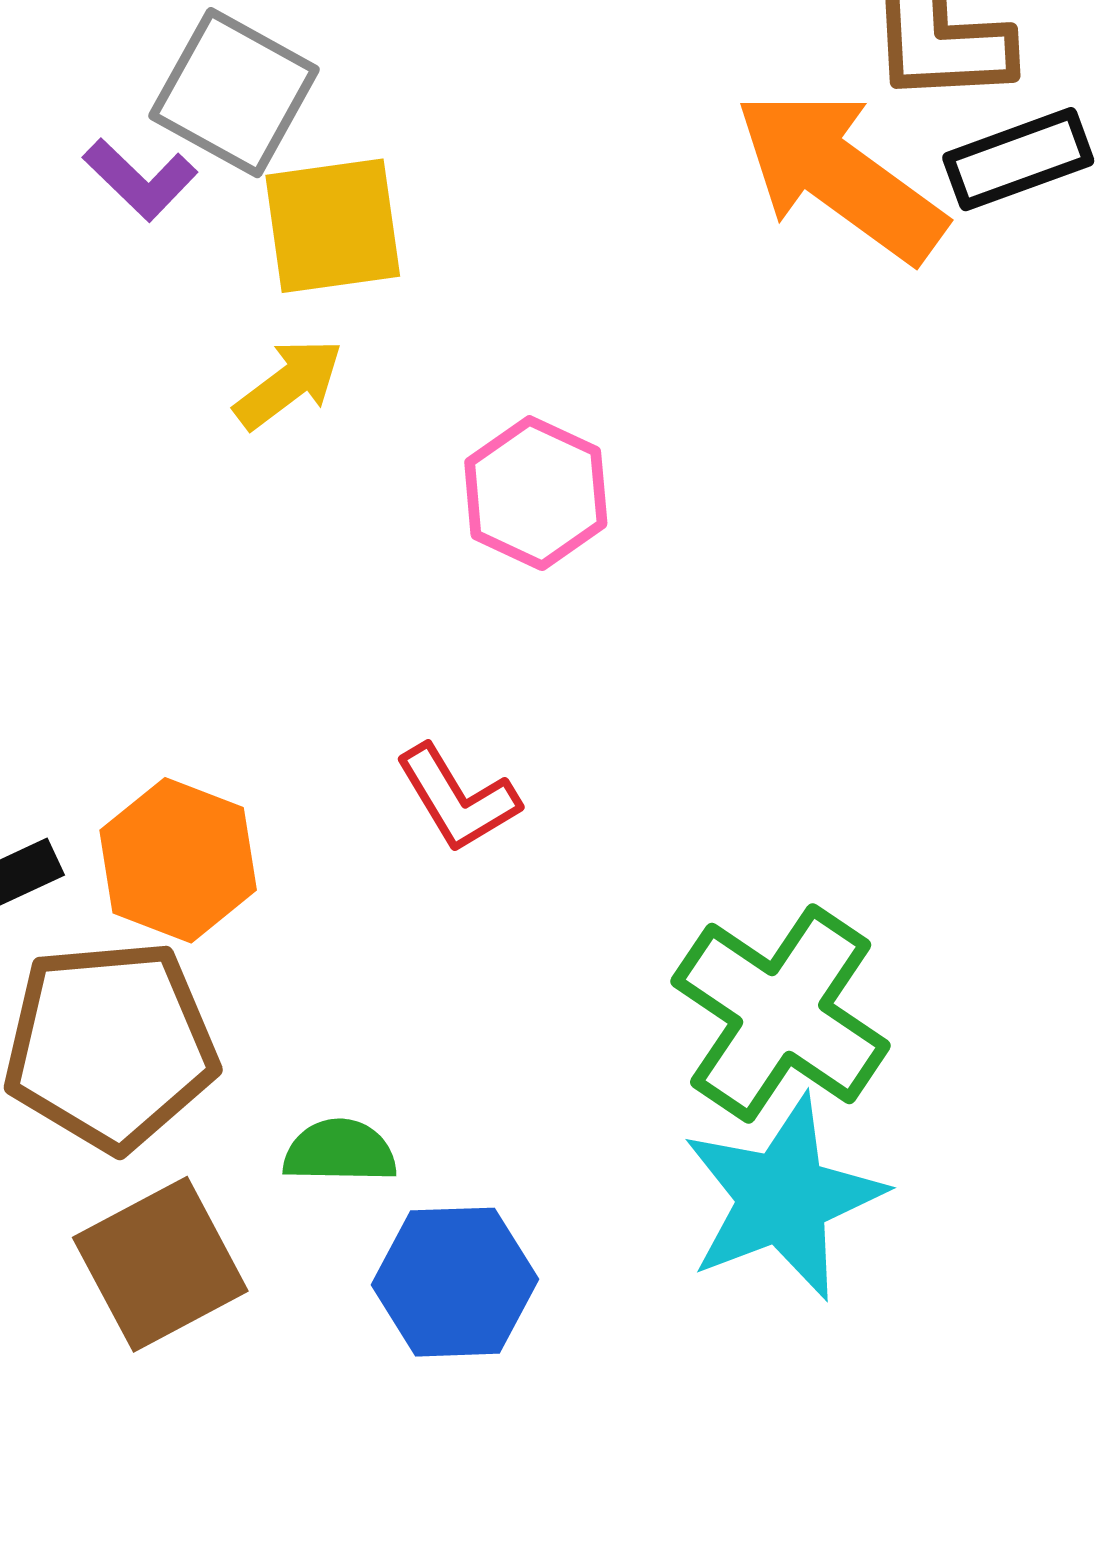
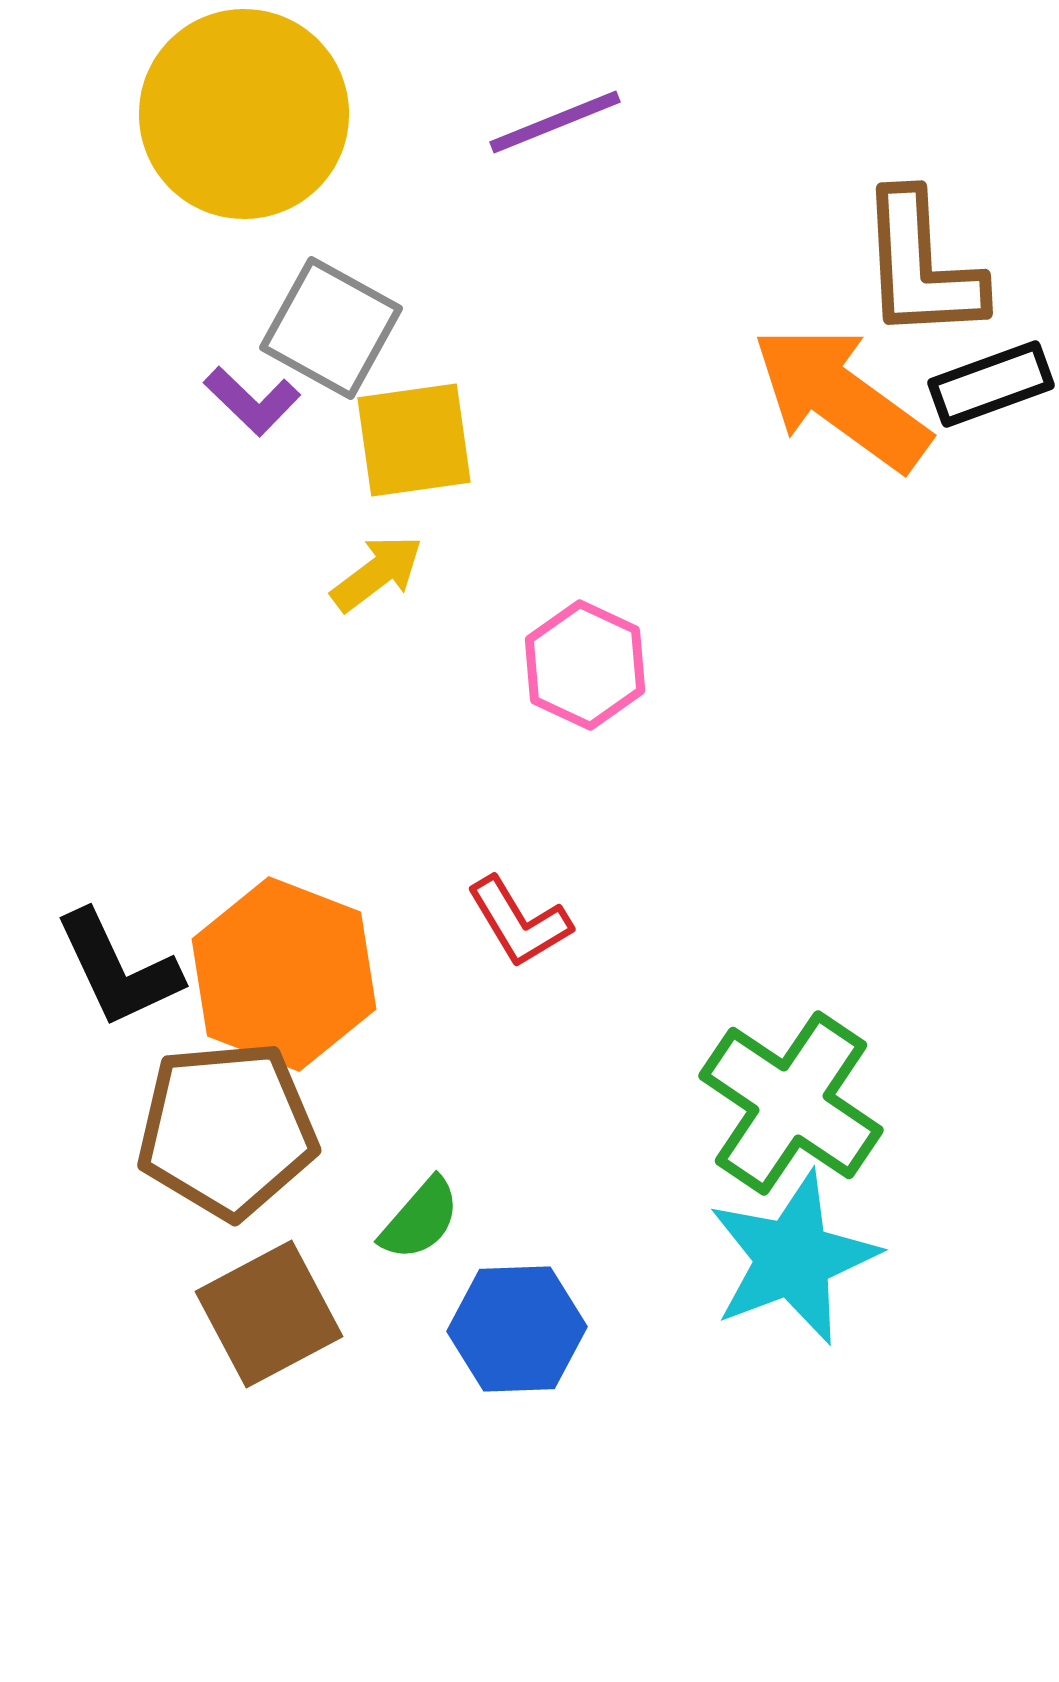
orange hexagon: (178, 860) -> (284, 974), size x1.4
green semicircle: (340, 1151) -> (420, 1219), turned 130

